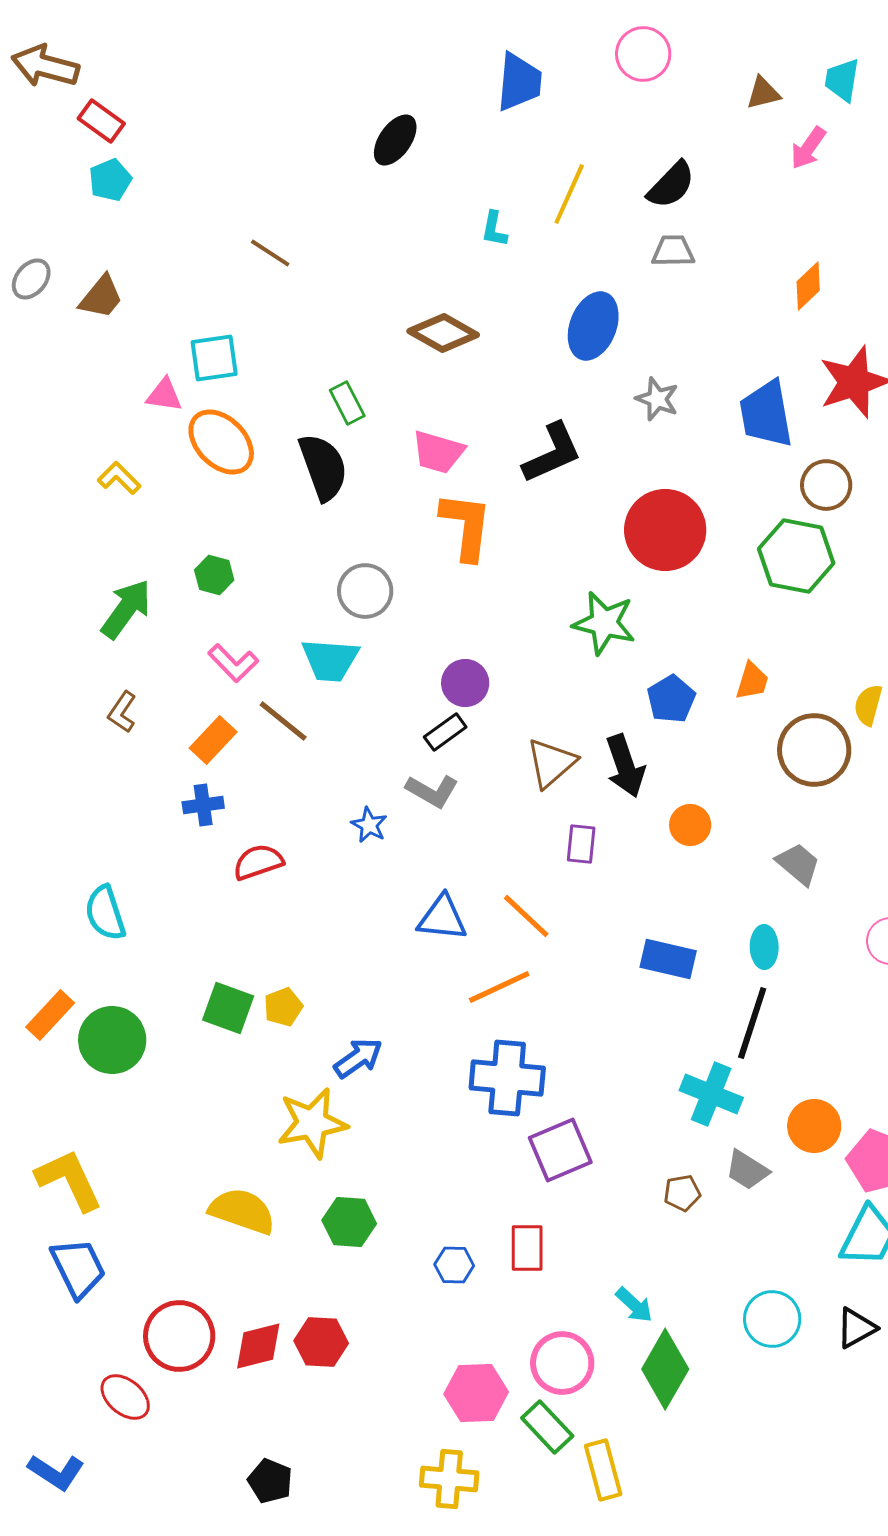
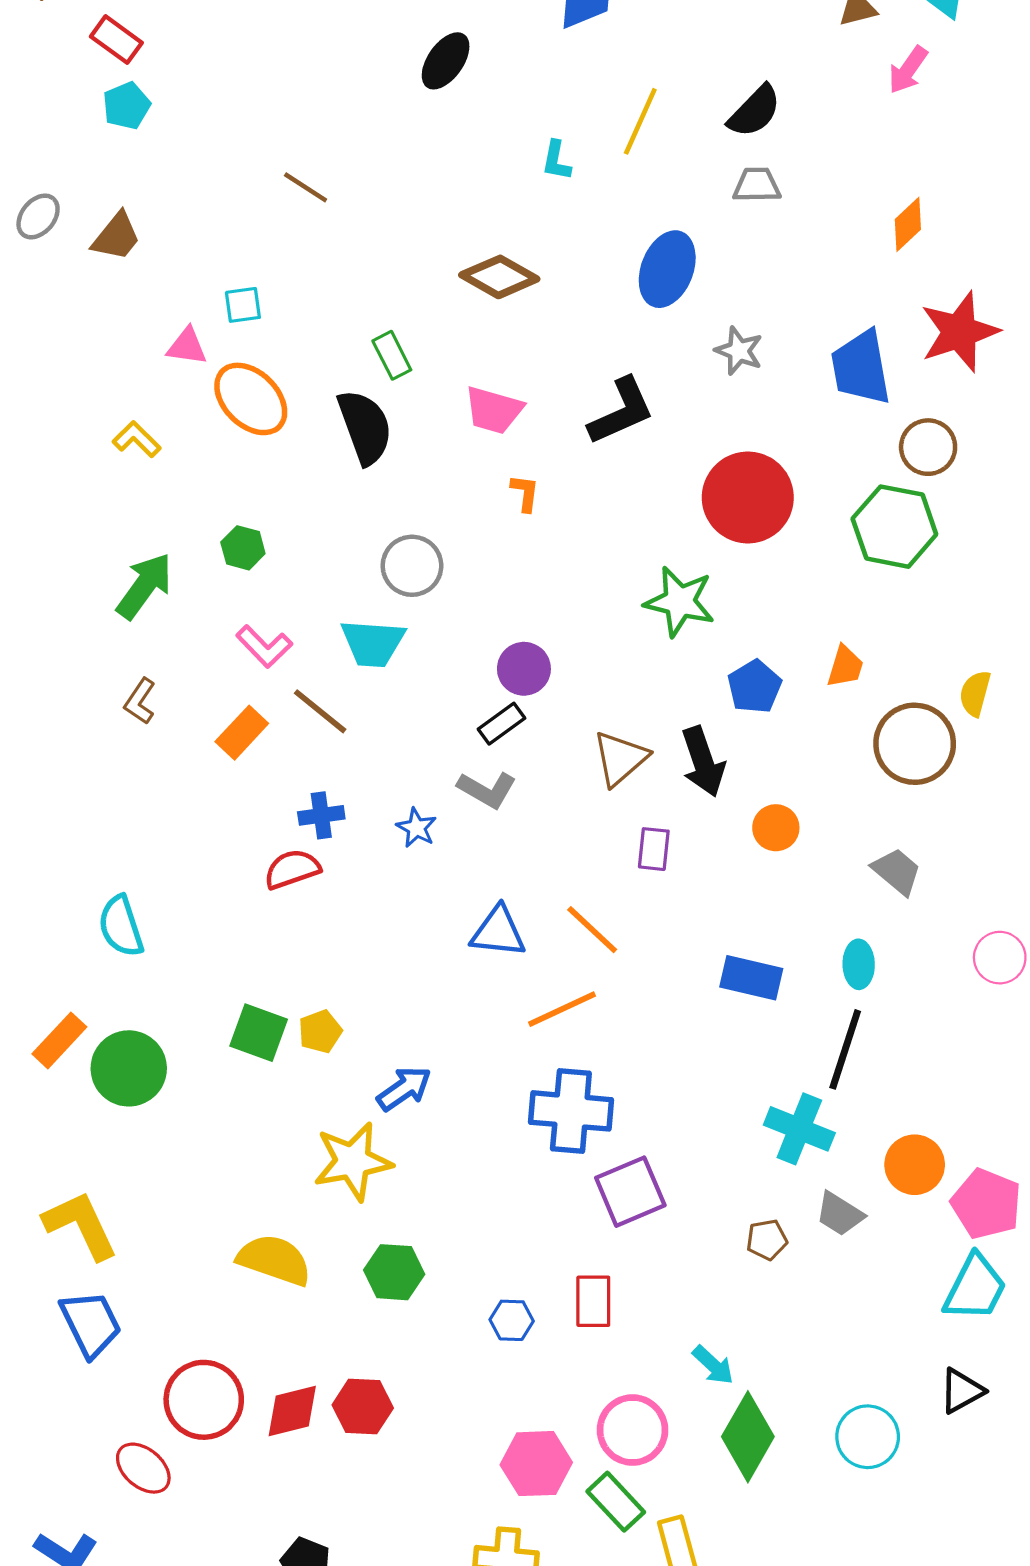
cyan square: (214, 358) -> (243, 305), size x0.7
orange L-shape: (466, 526) -> (525, 493), size x0.5
blue cross: (203, 805) -> (321, 815), moved
cyan circle: (772, 1319) -> (868, 1437), moved

